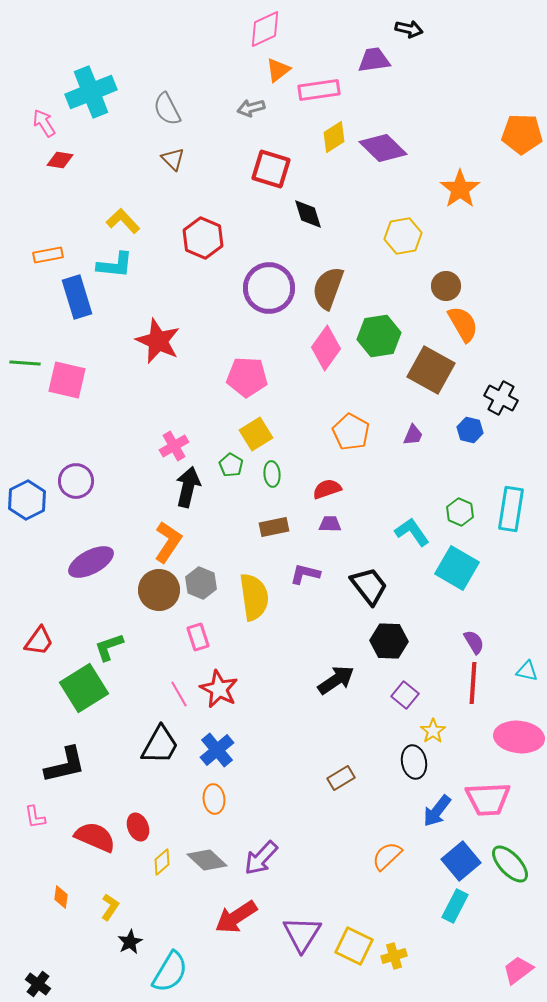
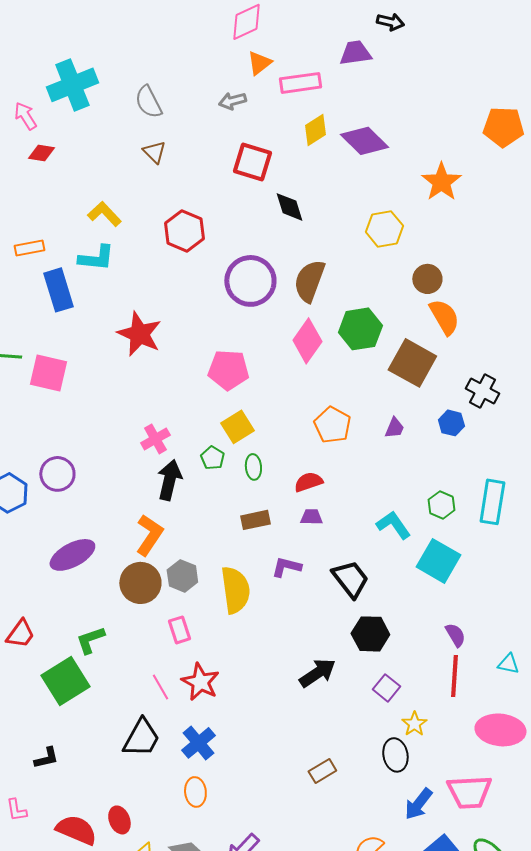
black L-shape: (65, 765) -> (46, 758), size x0.6

